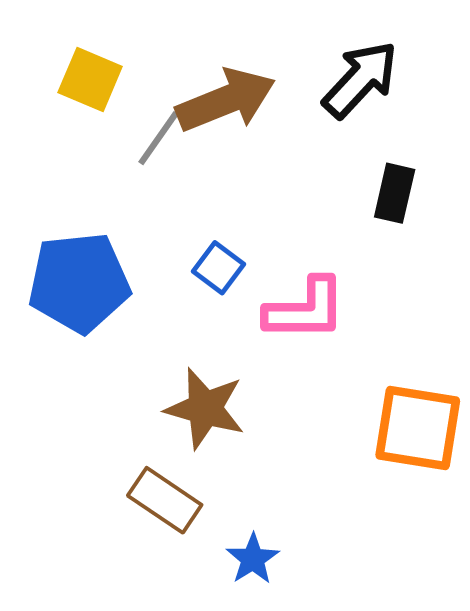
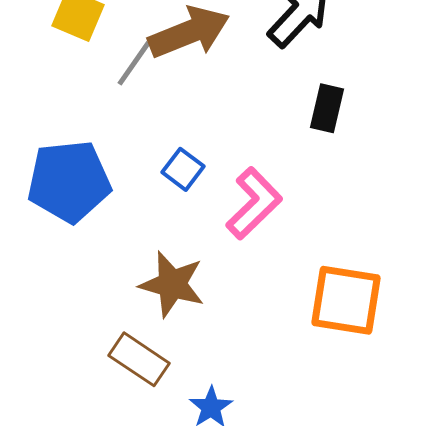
pink L-shape: (305, 309) -> (254, 203), turned -44

